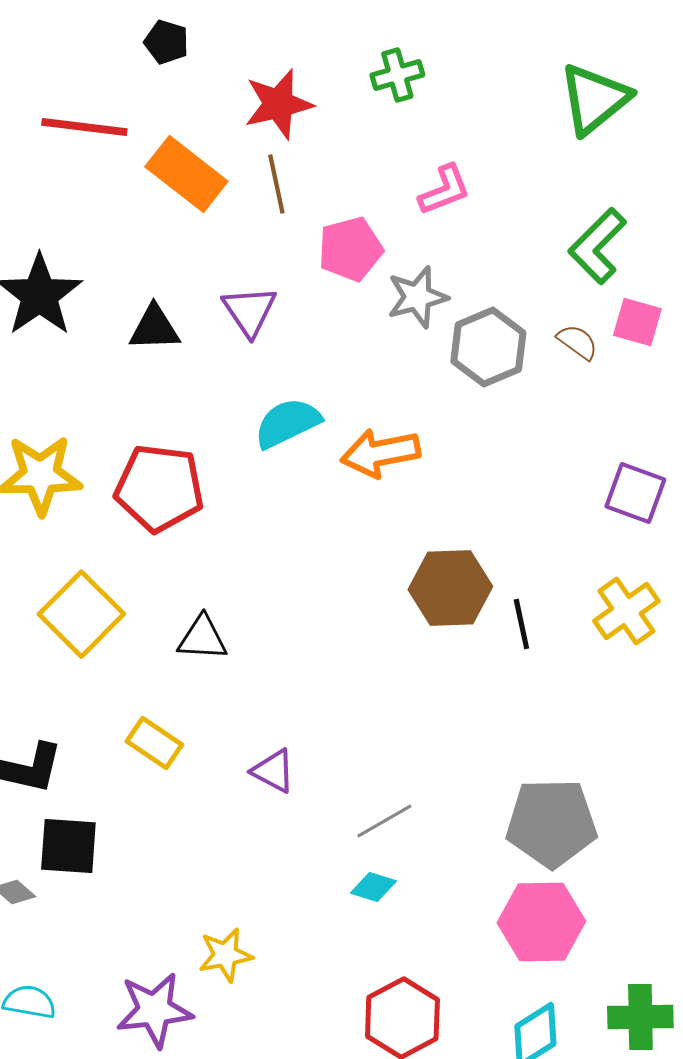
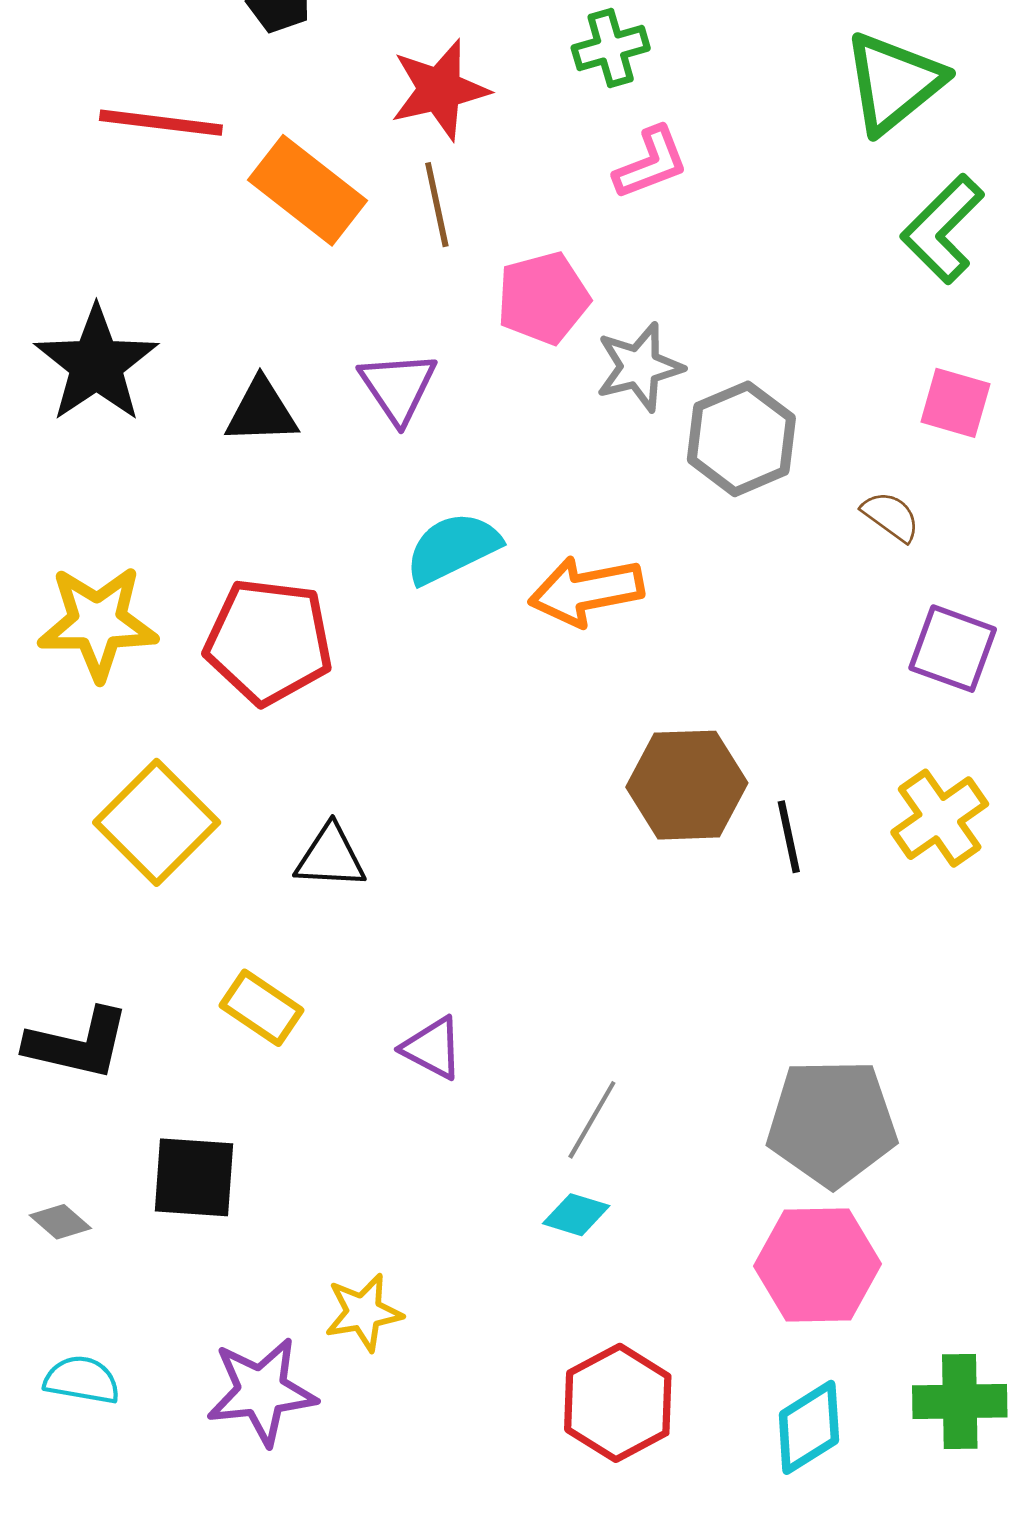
pink L-shape: (444, 190) -> (651, 163), moved
green L-shape: (597, 246) -> (943, 229), moved
brown semicircle: (577, 342) -> (891, 516), moved
gray line: (384, 821) -> (592, 1120), turned -30
black square: (68, 846) -> (194, 1177), moved

